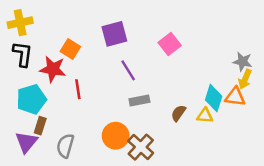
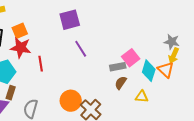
pink square: (170, 44) -> (131, 58), moved
orange square: (70, 49) -> (20, 31), moved, turned 35
orange triangle: (235, 97) -> (166, 70), turned 36
gray rectangle: (139, 101) -> (118, 67), moved
yellow triangle: (205, 116) -> (142, 97), moved

